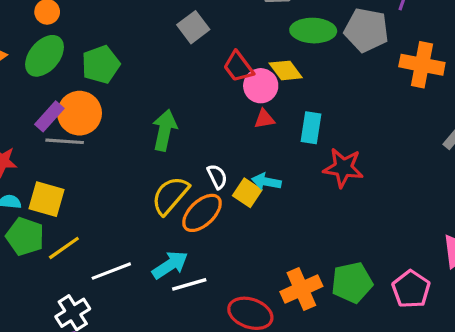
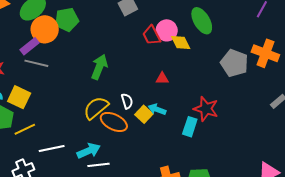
gray pentagon: (366, 30) -> (234, 63), moved
green ellipse: (313, 31) -> (202, 21), turned 48
pink circle: (261, 86) -> (167, 30), moved
orange circle: (80, 113) -> (45, 29), moved
red triangle: (264, 119) -> (162, 78), moved
cyan rectangle: (311, 128) -> (190, 127), moved
orange ellipse: (202, 213) -> (114, 122), turned 60

